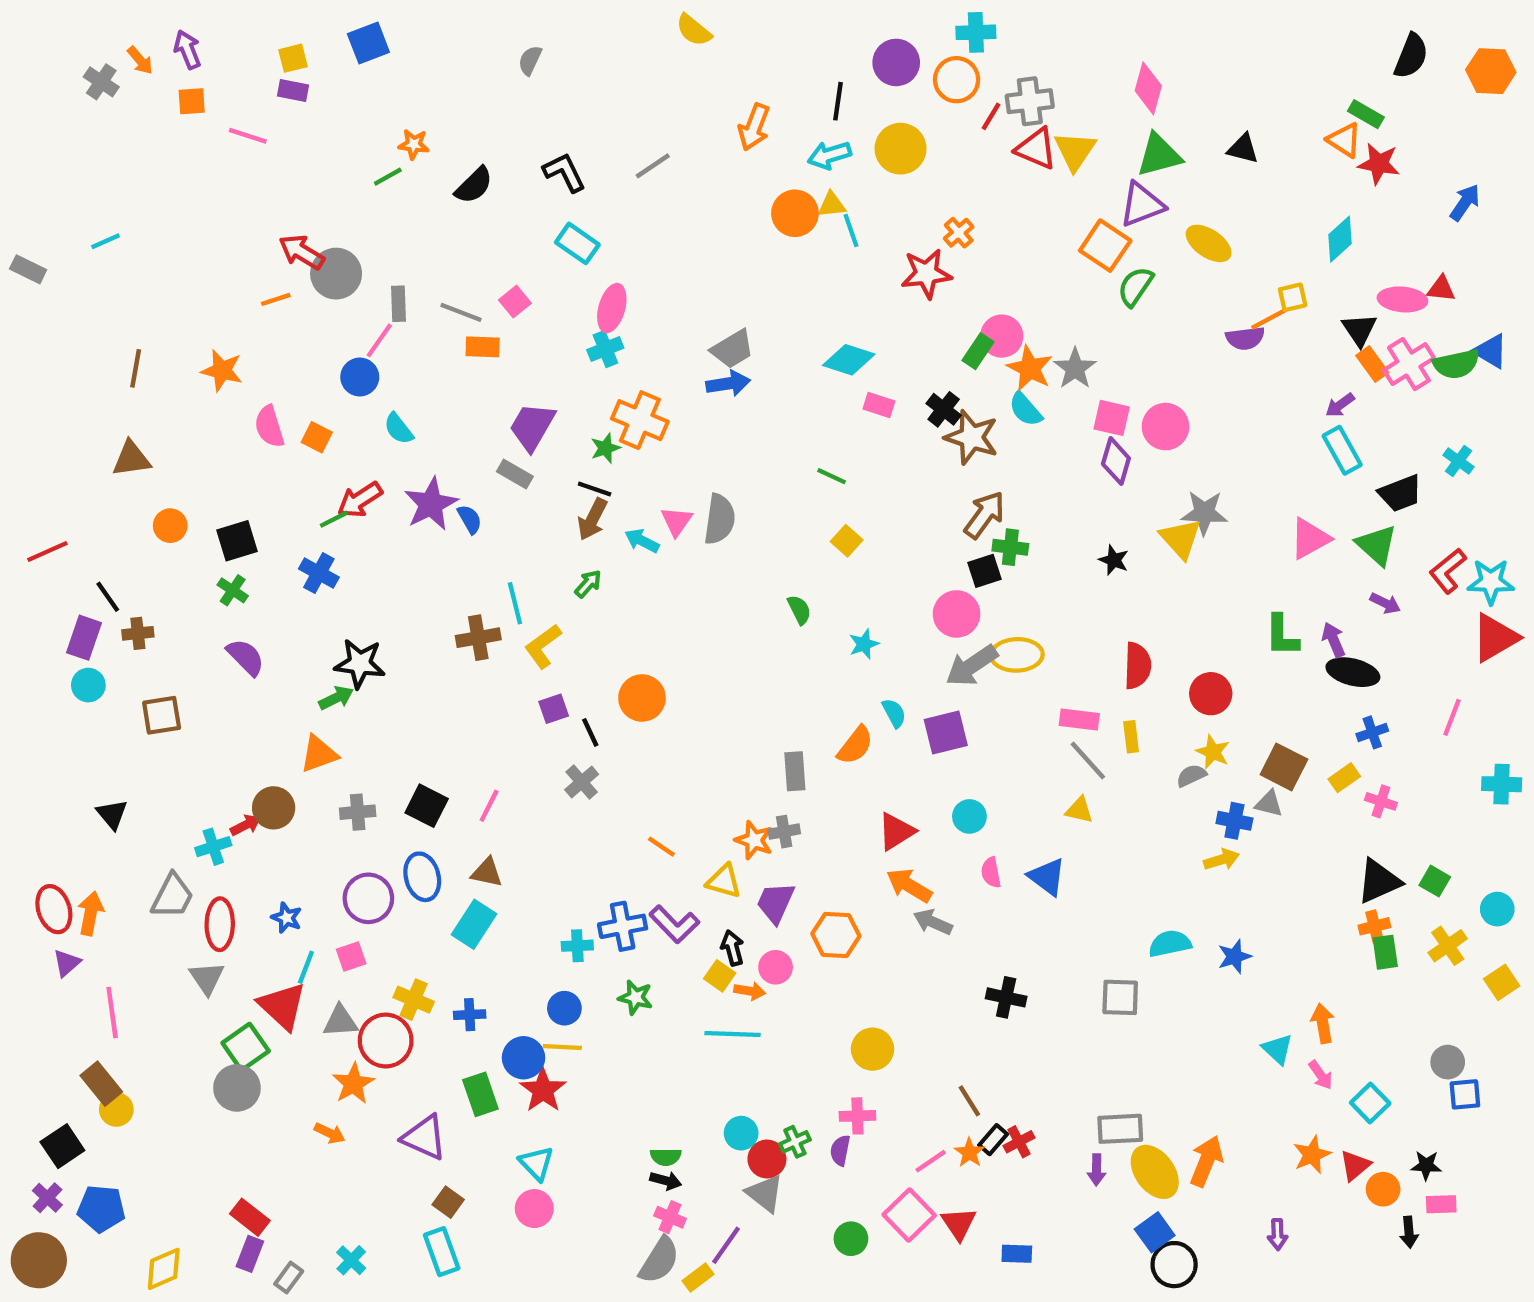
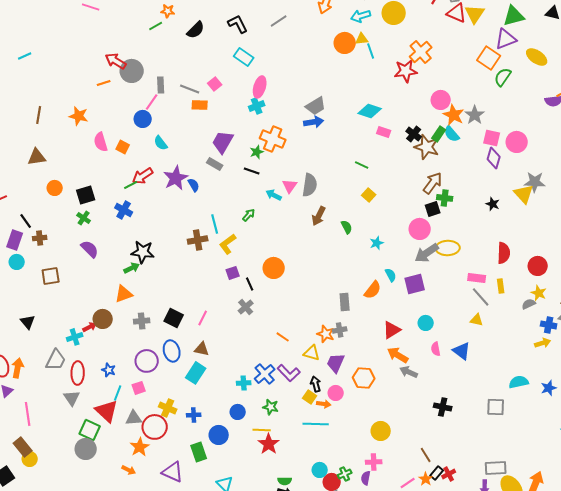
orange cross: (959, 233) -> (421, 52), size x1.6
green rectangle: (978, 351) -> (439, 134), moved
brown arrow: (592, 519) -> (319, 216), moved
blue cross: (623, 926) -> (265, 374), turned -30
green square: (246, 1047) -> (90, 430), turned -30
yellow line: (562, 1047) -> (262, 430), moved
red star: (543, 1090) -> (269, 444), moved

